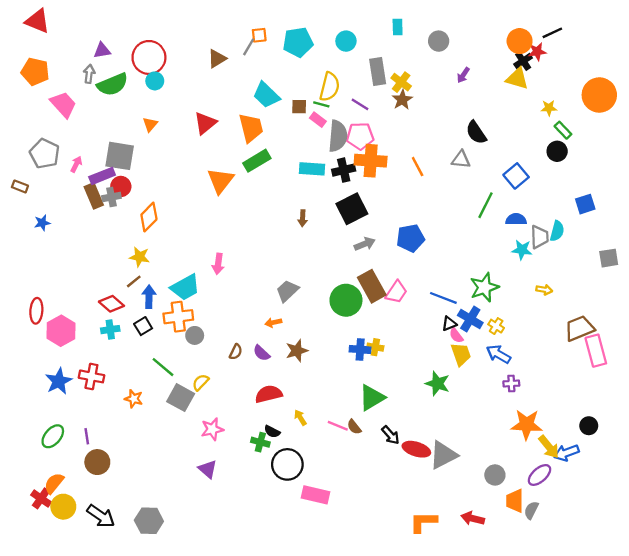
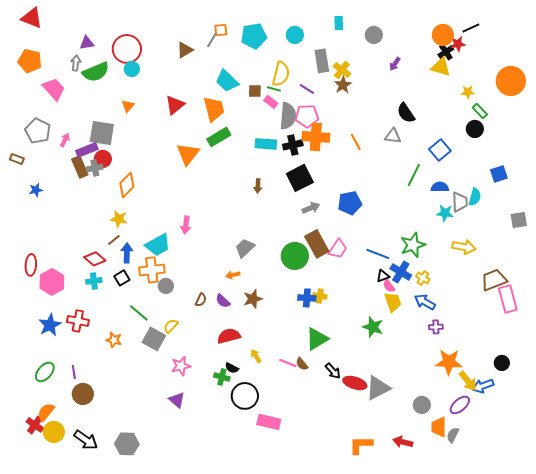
yellow arrow: (544, 290) -> (464, 247), size x1.6

